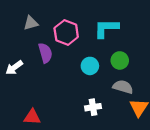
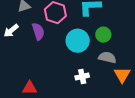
cyan circle: (90, 66) -> (78, 41), size x1.5
white arrow: (14, 68) -> (11, 31), moved

